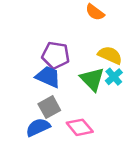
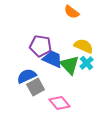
blue trapezoid: (48, 77) -> (53, 59), moved
blue semicircle: (38, 127) -> (27, 76), moved

